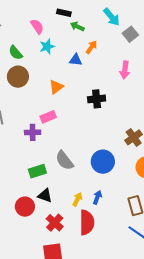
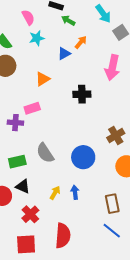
blue triangle: (76, 60) -> (64, 54), turned -40
pink arrow: (125, 70) -> (112, 68), size x1.4
blue arrow: (97, 197) -> (75, 192), turned -32
red semicircle: (87, 222) -> (63, 236), moved

